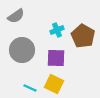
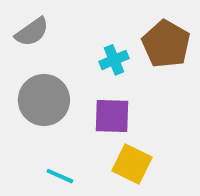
brown pentagon: (83, 36) -> (166, 44), moved
yellow square: (54, 84) -> (132, 164), moved

